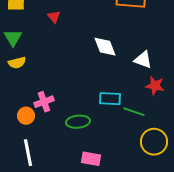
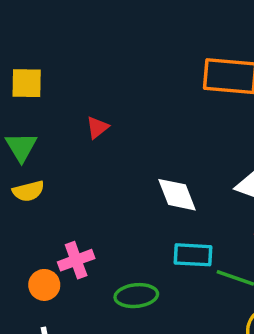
red triangle: (54, 17) -> (97, 127), moved, turned 32
white diamond: (105, 47) -> (177, 195), moved

